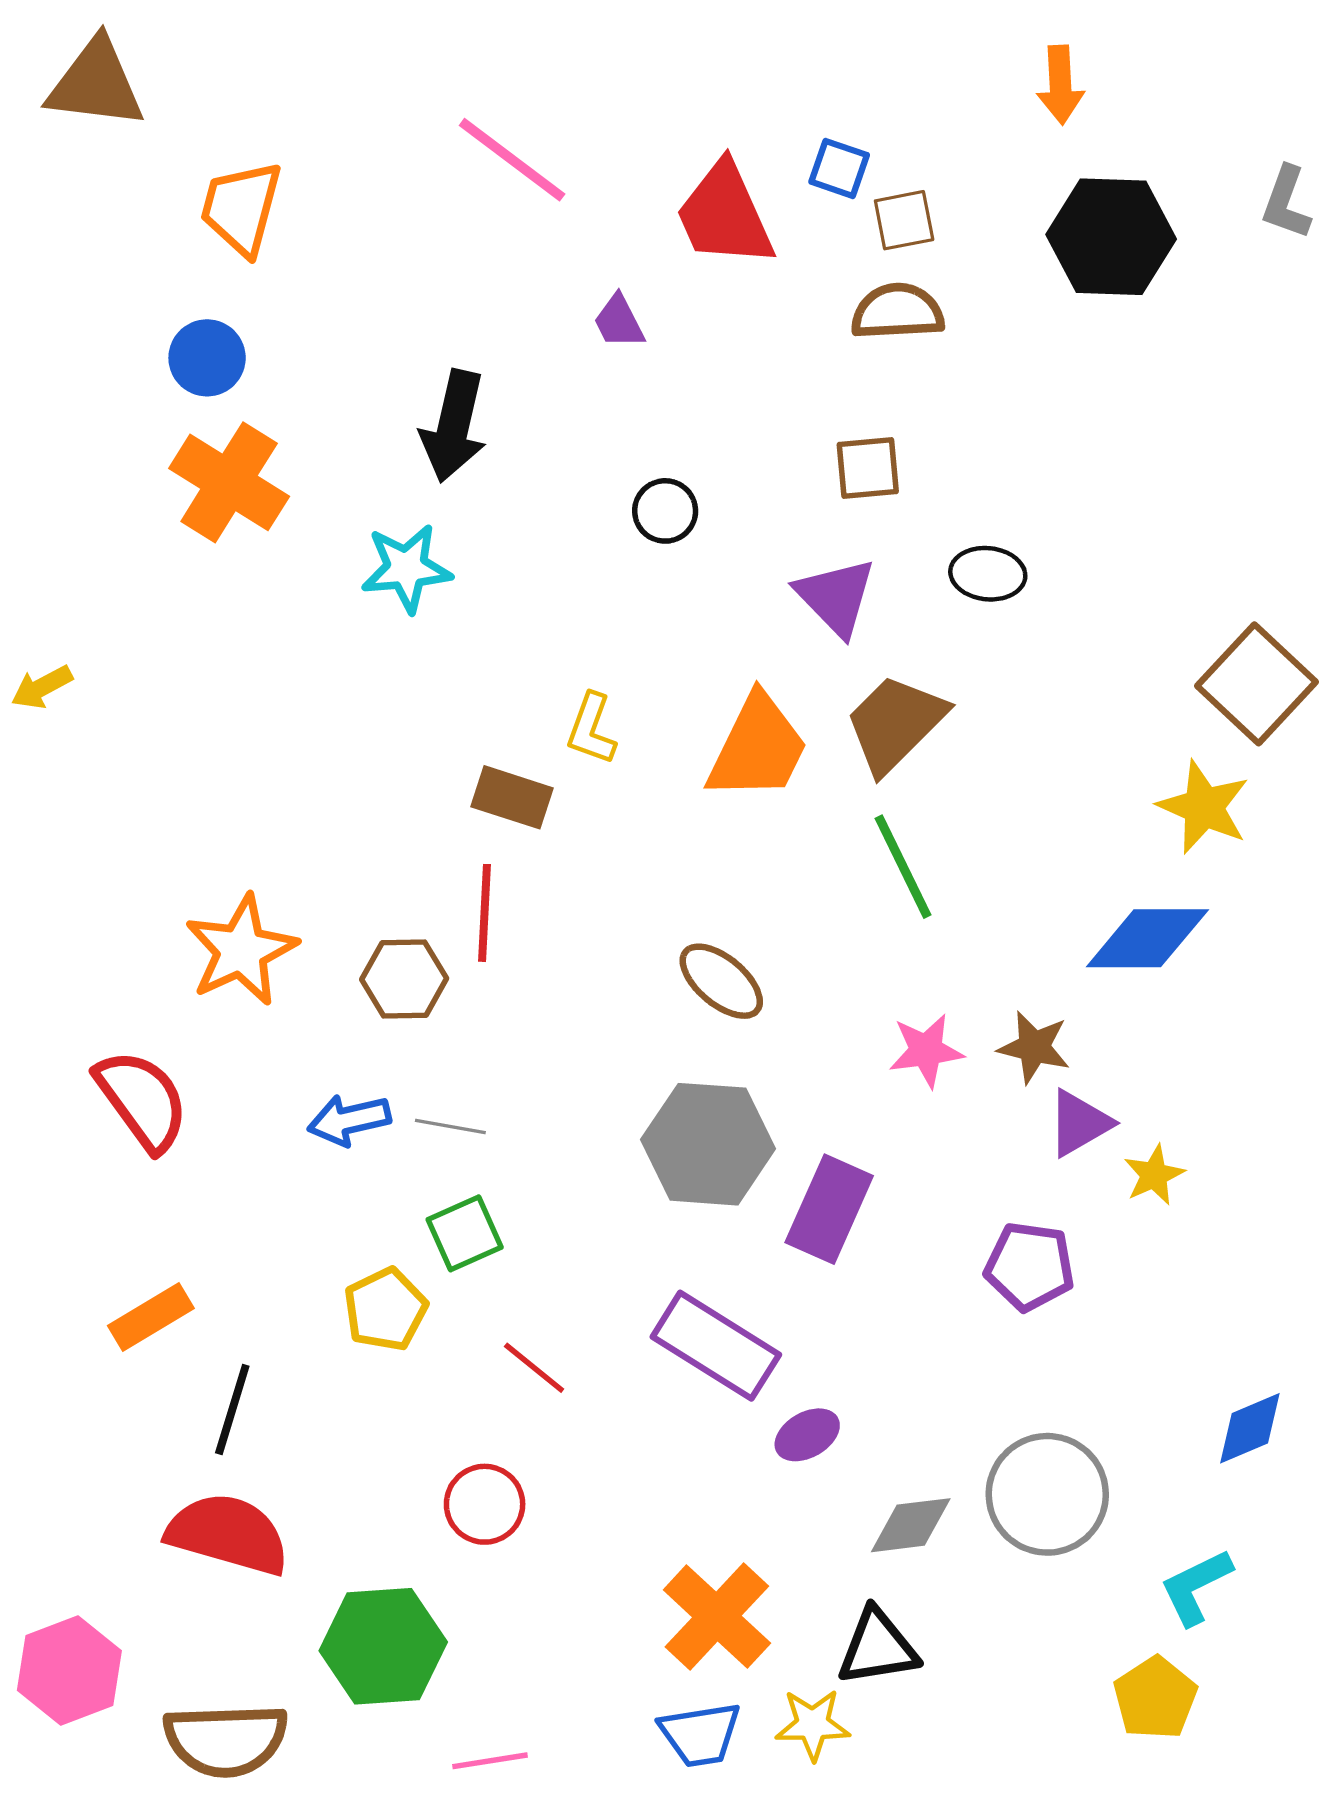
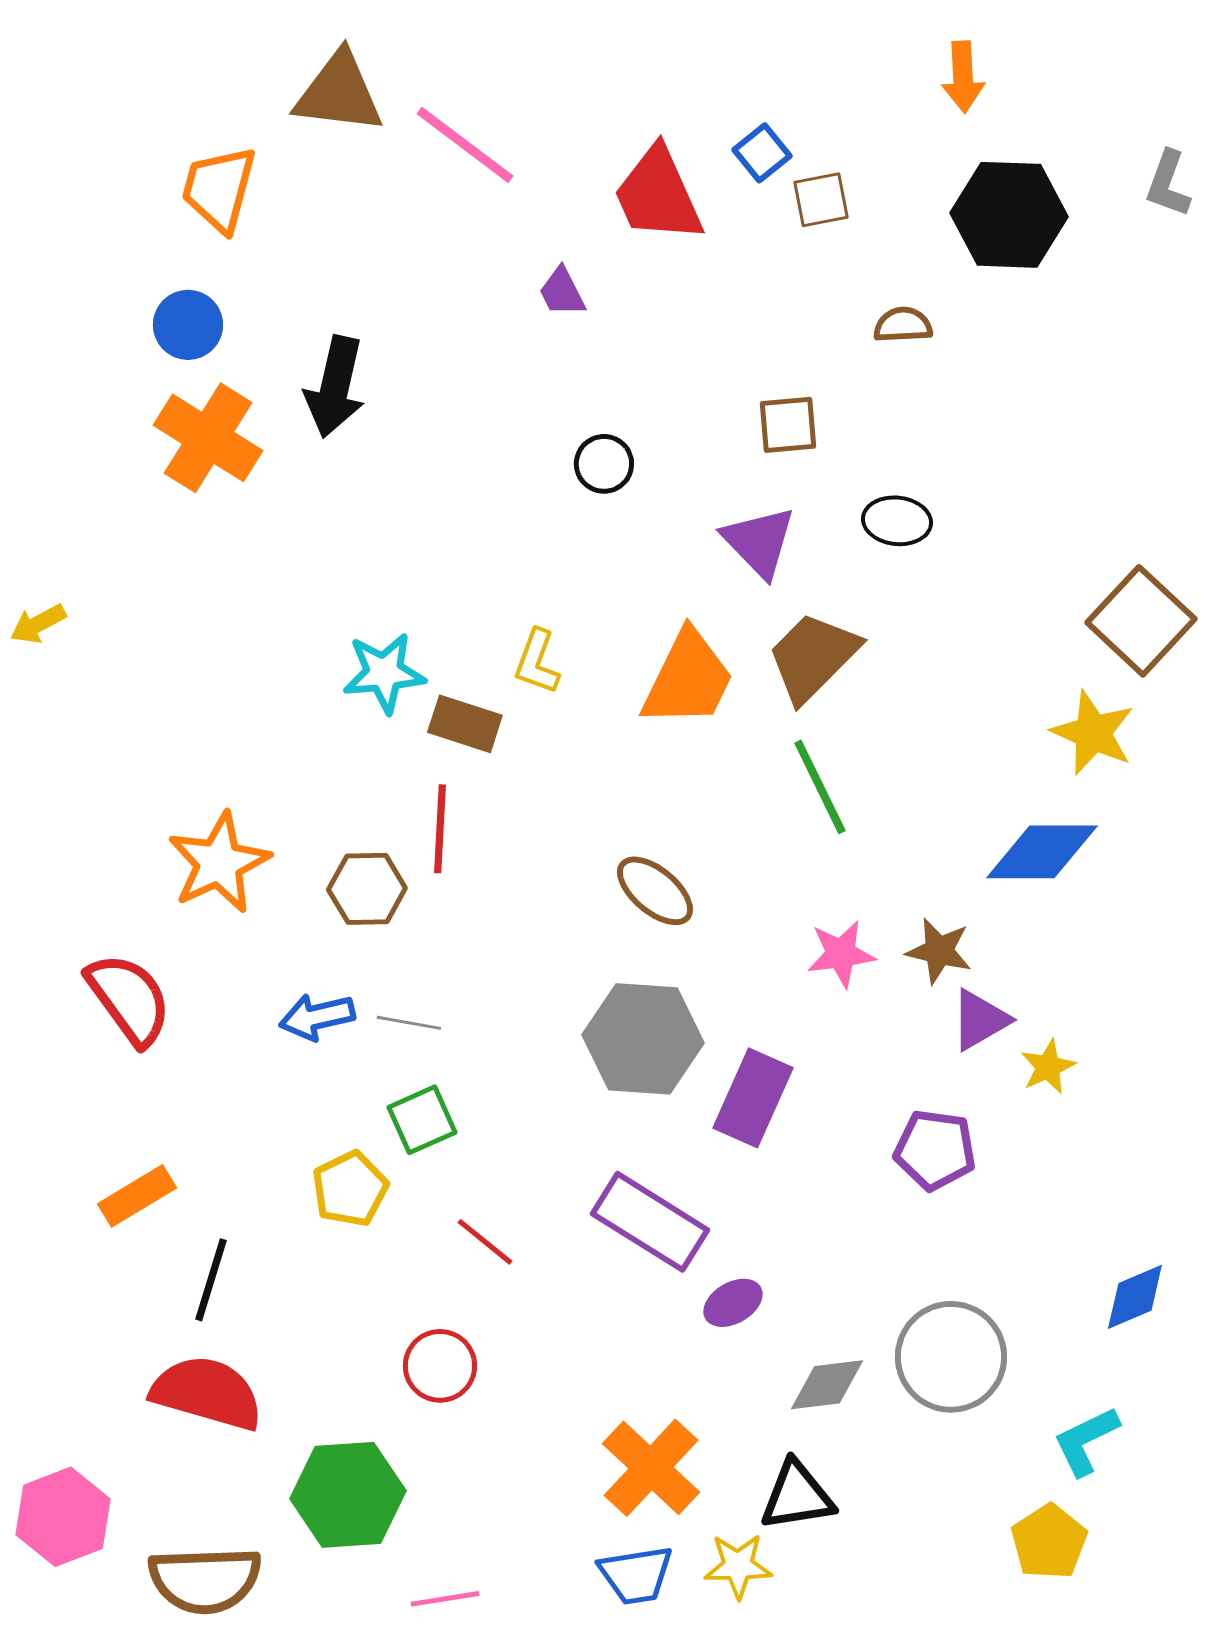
brown triangle: (96, 84) -> (339, 93), moved
blue square: (839, 168) -> (762, 153), turned 32
brown semicircle: (897, 312) -> (903, 325), moved, size x0.7
black arrow: (454, 426) -> (335, 387), moved
cyan star: (406, 568) -> (384, 673), moved

